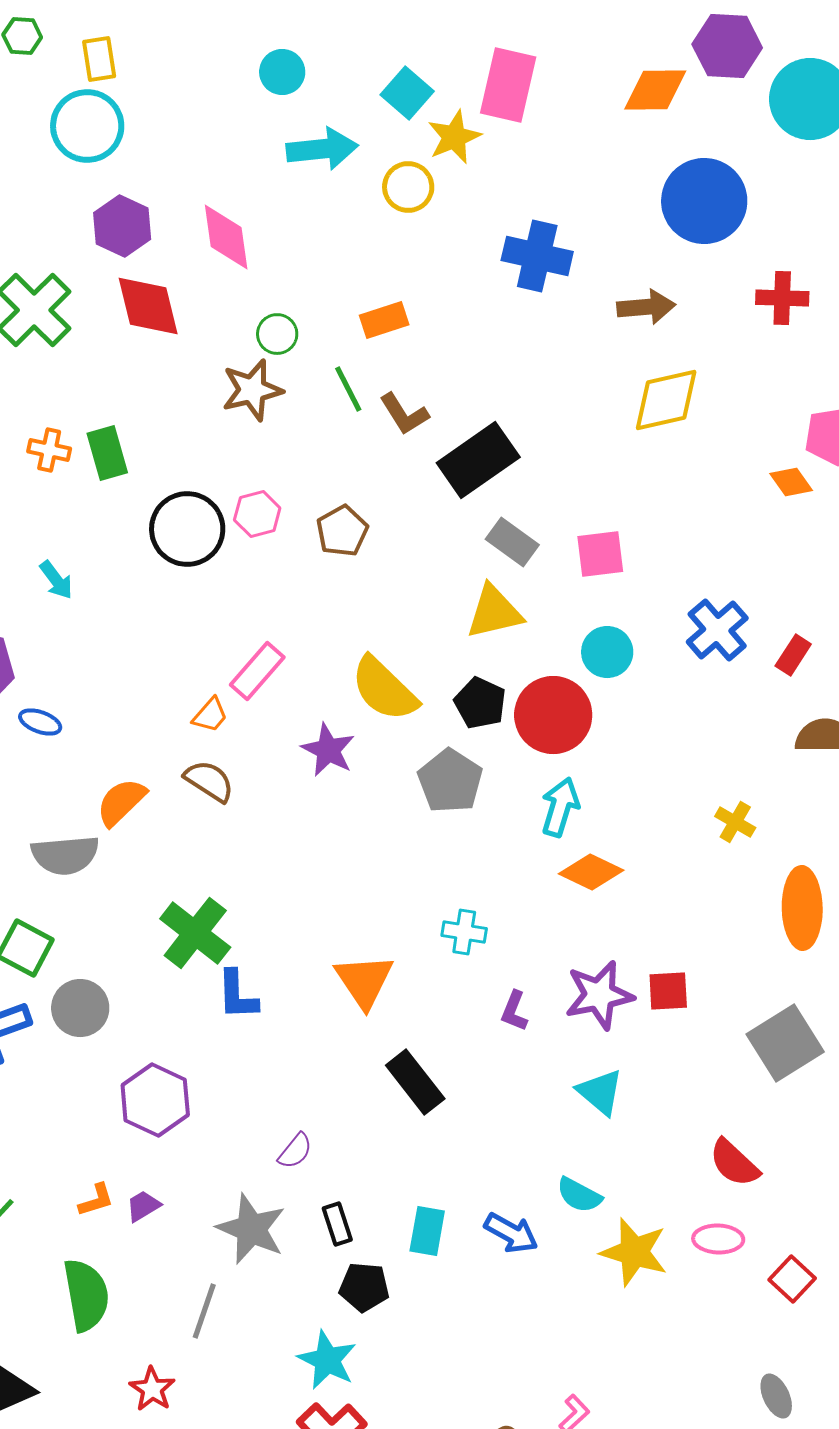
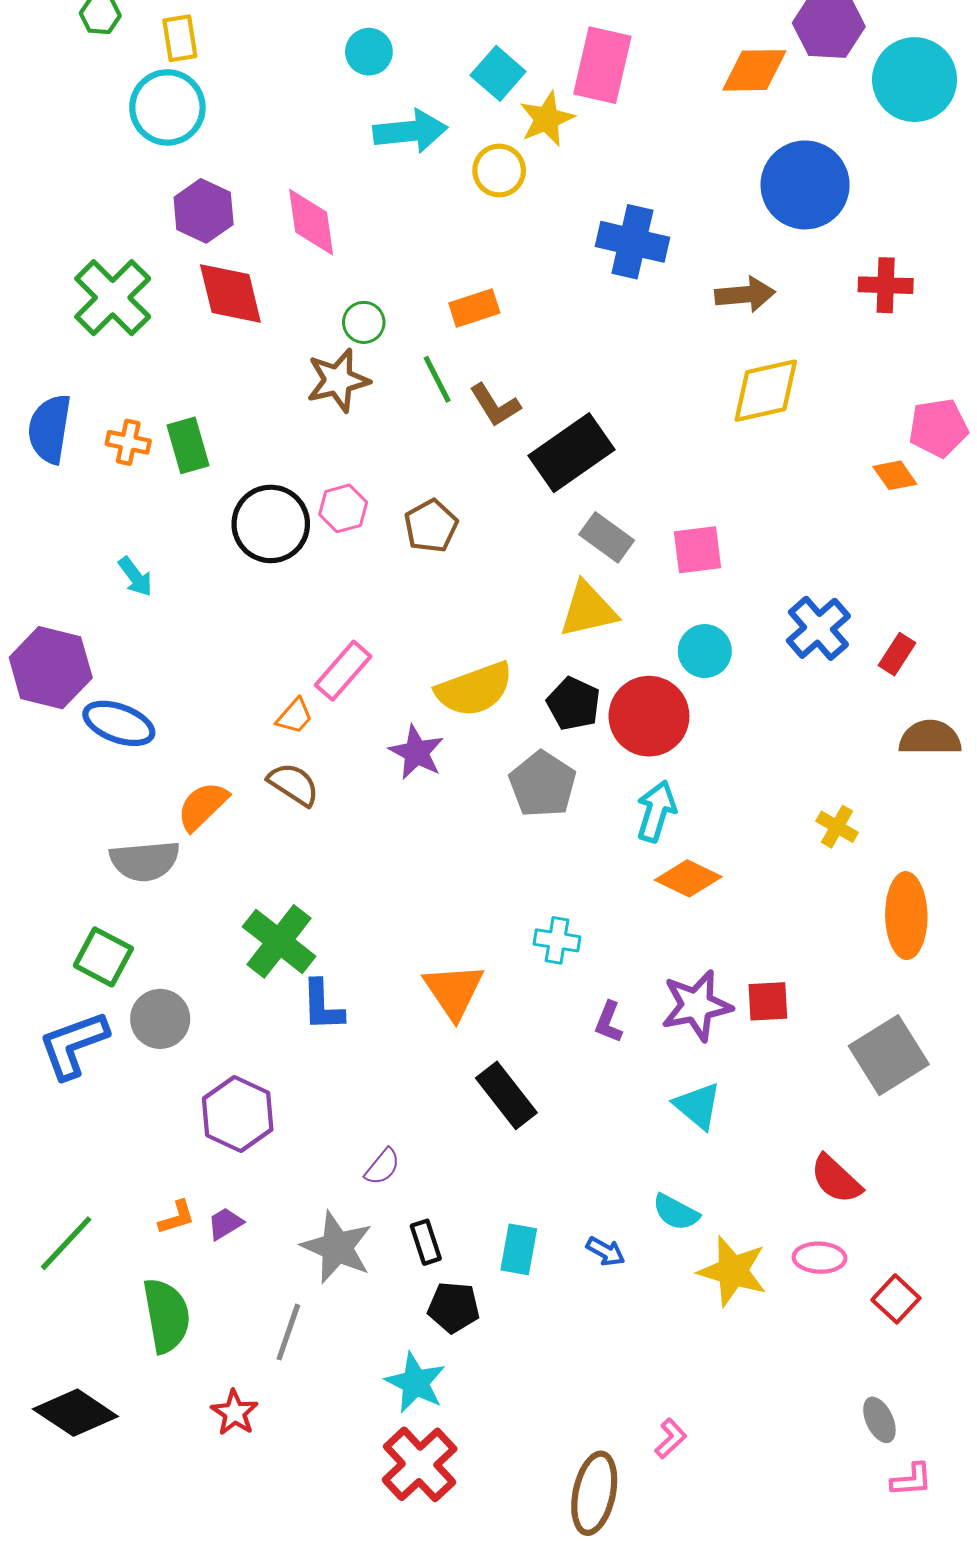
yellow semicircle: (384, 689) -> (474, 689), turned -64
blue ellipse: (40, 722) -> (119, 723), size x1.6
blue arrow: (511, 1233) -> (606, 1251), size x0.7

